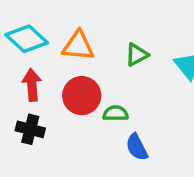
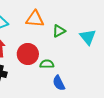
orange triangle: (78, 46) -> (35, 19), moved

